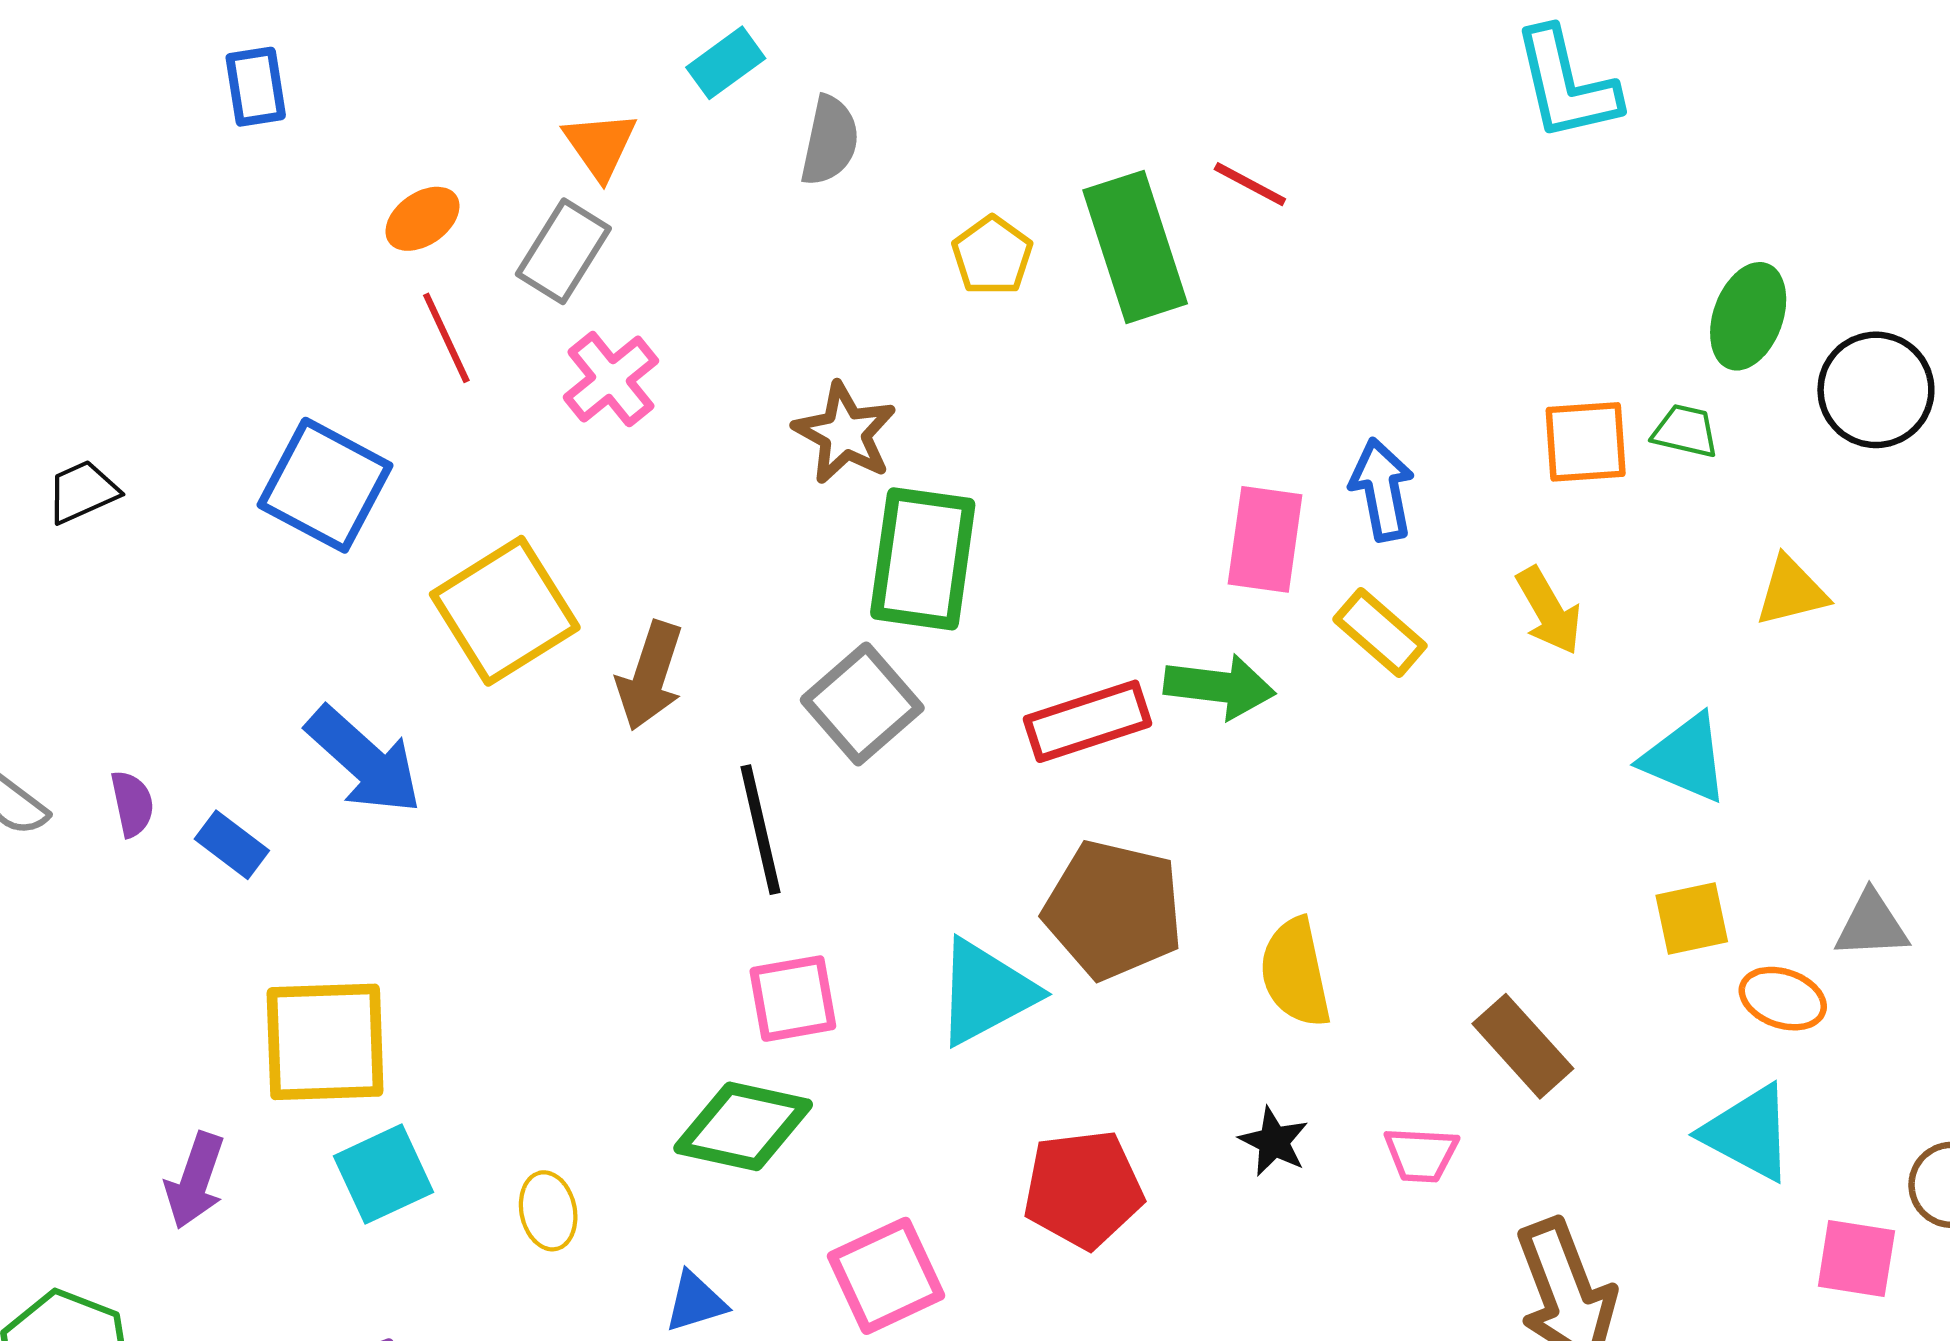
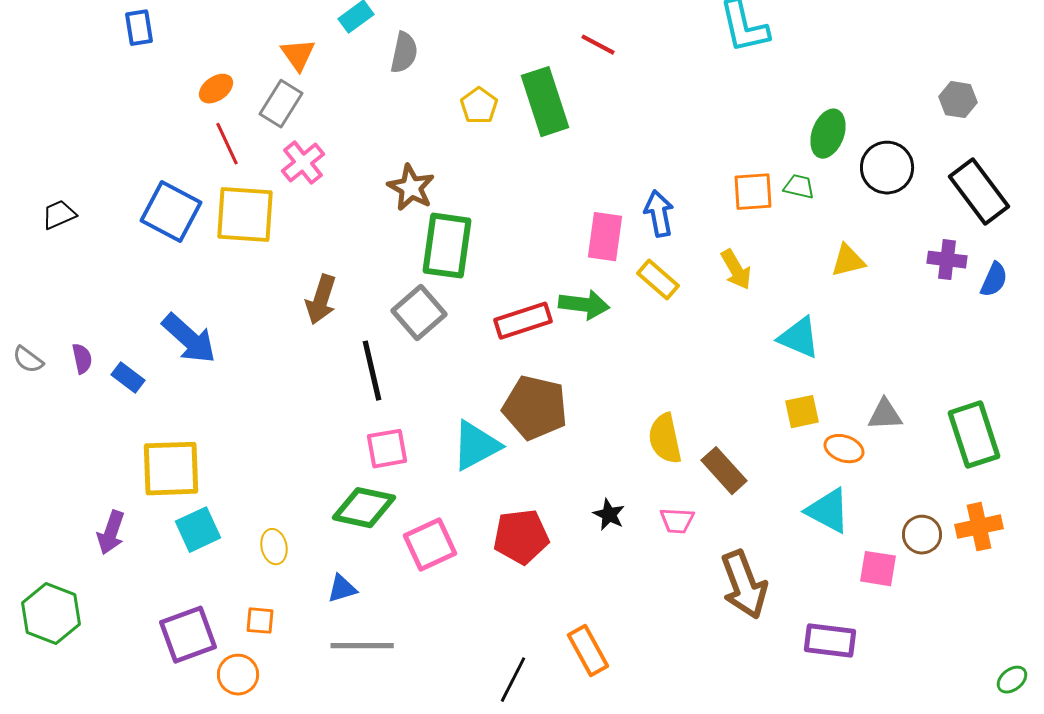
red line: (1250, 184) -> (598, 45), moved
yellow square: (505, 611) -> (245, 215), moved, turned 36
yellow semicircle: (1295, 973) -> (665, 439), moved
pink square: (886, 1276) -> (430, 545), moved

